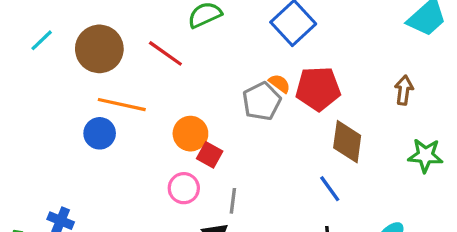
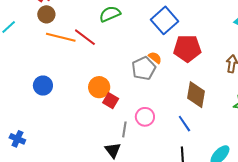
brown circle: (99, 49) -> (46, 14), moved, size x0.6
red pentagon: (318, 89) -> (187, 48), moved
orange line: (122, 105) -> (61, 37), moved
pink circle: (184, 188) -> (145, 117), moved

